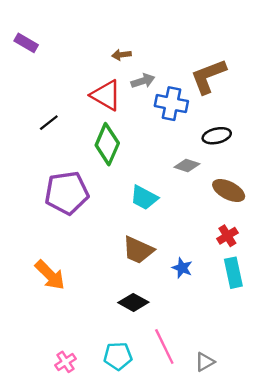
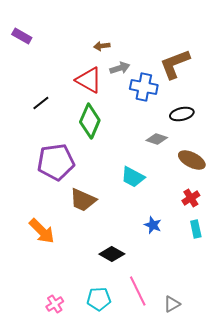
cyan trapezoid: (144, 198) -> (133, 177), moved
brown trapezoid: (138, 250) -> (83, 200), moved
cyan rectangle: (233, 273) -> (196, 229), size x0.7

